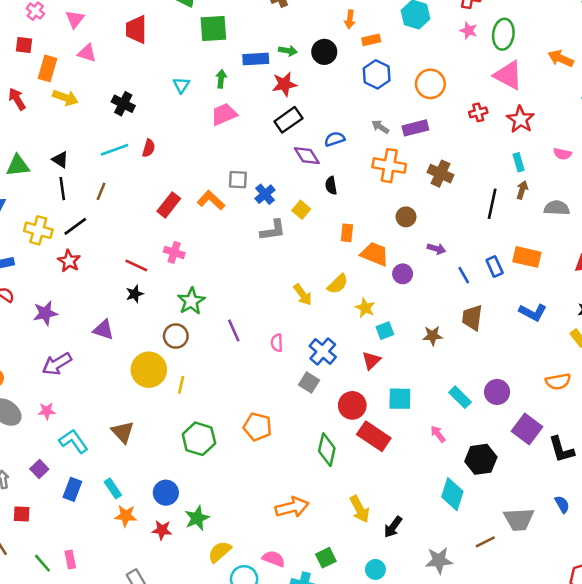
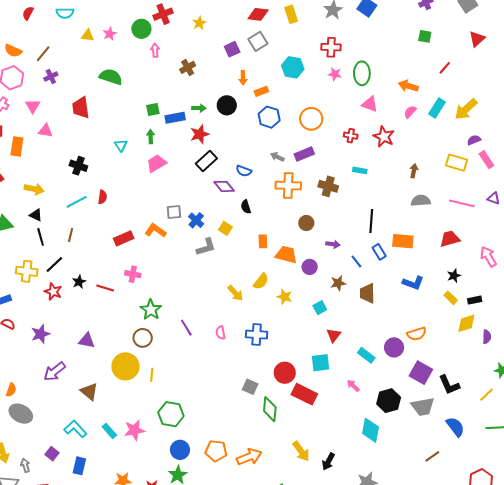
green square: (213, 28) -> (153, 110), moved, size x0.6
pink triangle: (508, 75) -> (370, 104), size x0.7
yellow arrow: (65, 98) -> (34, 189), moved
red cross: (478, 112) -> (351, 136), turned 32
blue semicircle: (335, 139) -> (244, 171), turned -133
pink semicircle: (562, 154) -> (410, 112), moved, turned 128
cyan rectangle: (519, 162) -> (360, 170), moved, turned -56
brown arrow: (522, 190) -> (414, 171), moved
black line: (492, 204) -> (371, 221), moved
red rectangle: (169, 205) -> (124, 238), turned 36
black star: (135, 294) -> (79, 282), moved
cyan square: (385, 331) -> (320, 308), moved
brown star: (433, 336) -> (338, 283), moved
blue cross: (323, 351) -> (257, 335), turned -30
red triangle: (371, 360) -> (334, 335), moved
orange semicircle: (558, 381) -> (417, 334), moved
gray square: (309, 383) -> (250, 387), moved
pink star: (47, 411) -> (134, 430), moved, size x1.5
orange pentagon: (258, 427) -> (216, 451), moved
brown triangle: (123, 432) -> (89, 392), moved
cyan rectangle: (113, 488) -> (109, 431), moved
blue circle: (166, 493) -> (180, 450), moved
blue semicircle: (562, 504) -> (455, 427), size x1.5
gray trapezoid: (519, 519) -> (423, 407), moved
brown line: (485, 542) -> (432, 456), moved

